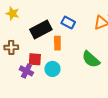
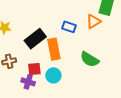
blue rectangle: (68, 22) -> (69, 27), moved
orange rectangle: (57, 43) -> (54, 49), size x1.5

